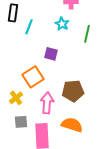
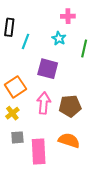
purple square: (51, 54) -> (48, 69), size x1.5
orange square: (33, 77) -> (15, 87), moved
pink arrow: (47, 103) -> (44, 103), moved

